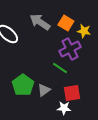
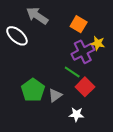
gray arrow: (40, 22) -> (37, 16), moved
yellow star: (84, 31) -> (98, 43), moved
red square: (72, 93) -> (85, 87), moved, turned -36

